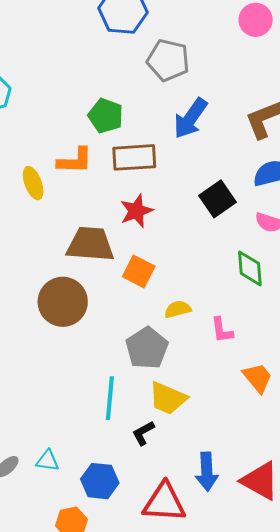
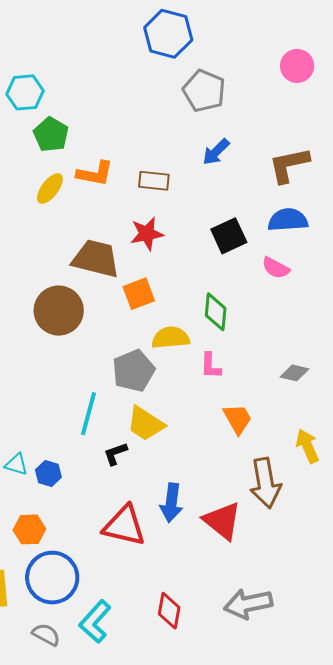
green pentagon: (106, 116) -> (51, 135), moved
blue arrow: (190, 118) -> (216, 152), size x0.7
brown rectangle: (134, 157) -> (154, 181), size x0.7
yellow ellipse: (33, 183) -> (50, 189), turned 48
green diamond: (250, 268) -> (216, 312), moved
orange square: (139, 271) -> (139, 294), turned 32
yellow semicircle: (178, 309) -> (171, 338), size x1.4
blue hexagon: (100, 481) -> (48, 474), moved, size x0.7

